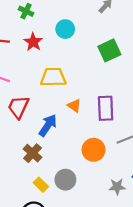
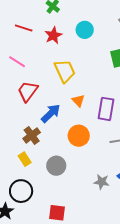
yellow trapezoid: (53, 77) -> (65, 71), turned 55
orange circle: (94, 150) -> (79, 136), moved
yellow rectangle: (41, 185) -> (25, 159), moved

